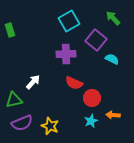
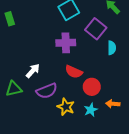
cyan semicircle: (112, 59) -> (112, 48), turned 64
purple semicircle: (22, 123) -> (47, 91), moved
yellow star: (50, 126) -> (66, 107), moved

